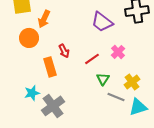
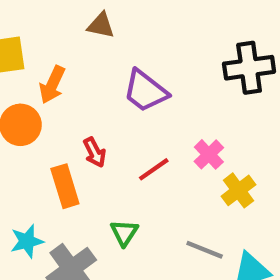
purple trapezoid: (102, 22) -> (145, 91), moved
green triangle: (103, 79) -> (124, 233), moved
yellow cross: (132, 82) -> (238, 190), moved

